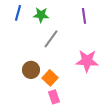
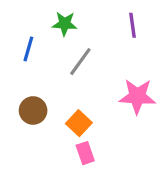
blue line: (18, 13) -> (28, 49), moved
brown circle: (31, 70) -> (33, 110), moved

